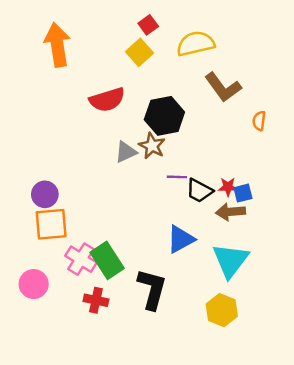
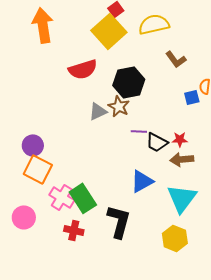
yellow square: (140, 52) -> (109, 31), size x1.6
brown L-shape: (223, 87) -> (176, 59), size x0.7
blue square: (243, 193) -> (192, 97), moved
orange square: (51, 224) -> (38, 169), turned 32

